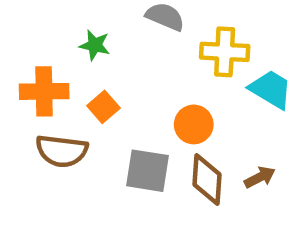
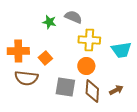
green star: (95, 45) -> (49, 22), moved
yellow cross: (225, 52) -> (89, 40), moved
cyan trapezoid: (271, 89) -> (121, 50), turned 140

